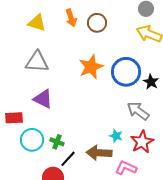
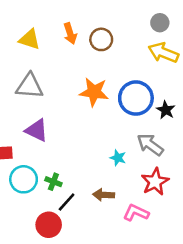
orange star: (91, 67) -> (94, 92), turned 30
cyan star: (116, 136) -> (118, 158), moved
brown arrow: (99, 153) -> (104, 195), size x0.7

